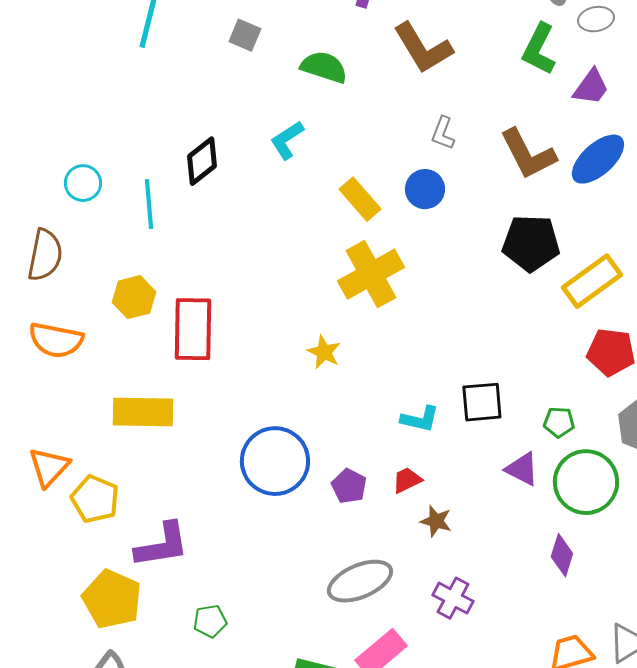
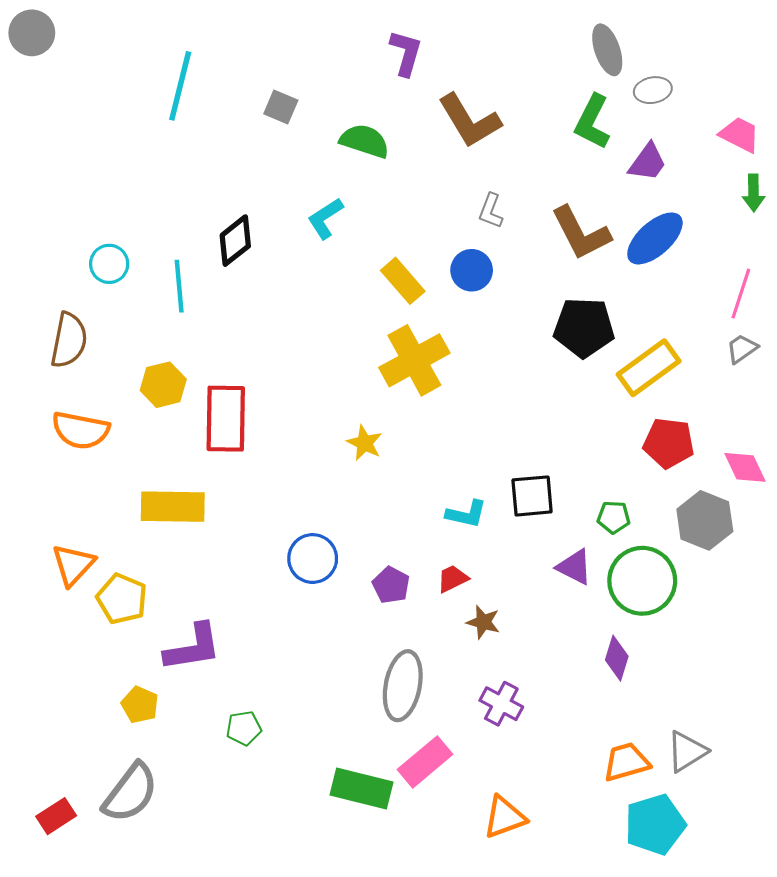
blue circle: (275, 461) -> (313, 559), size x0.7
gray ellipse: (360, 581) -> (403, 686), turned -56
yellow pentagon: (112, 599) -> (140, 705), size x0.6

